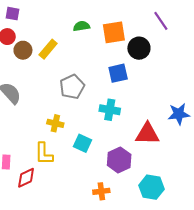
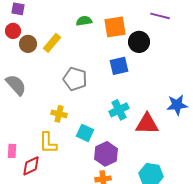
purple line: (161, 21) -> (160, 16), turned -42
gray pentagon: (72, 87) -> (75, 79), turned -30
cyan cross: (110, 110) -> (119, 110), moved, turned -36
purple hexagon: (119, 160) -> (106, 154), moved

